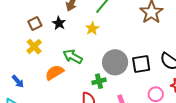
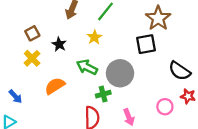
black star: (59, 23) -> (59, 44), moved
green arrow: (73, 57) -> (87, 67), moved
black square: (141, 64) -> (146, 44), moved

